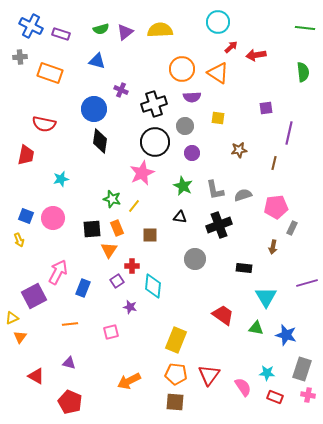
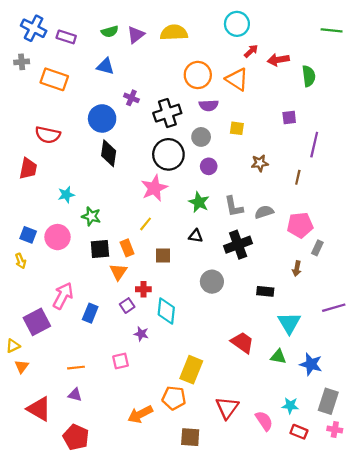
green semicircle: (303, 72) -> (309, 76), moved
green star: (112, 199) -> (91, 216), moved
orange line: (70, 324) -> (76, 368), moved
orange pentagon: (176, 374) -> (174, 398), moved
red triangle: (36, 376) -> (39, 409), size x1.4

